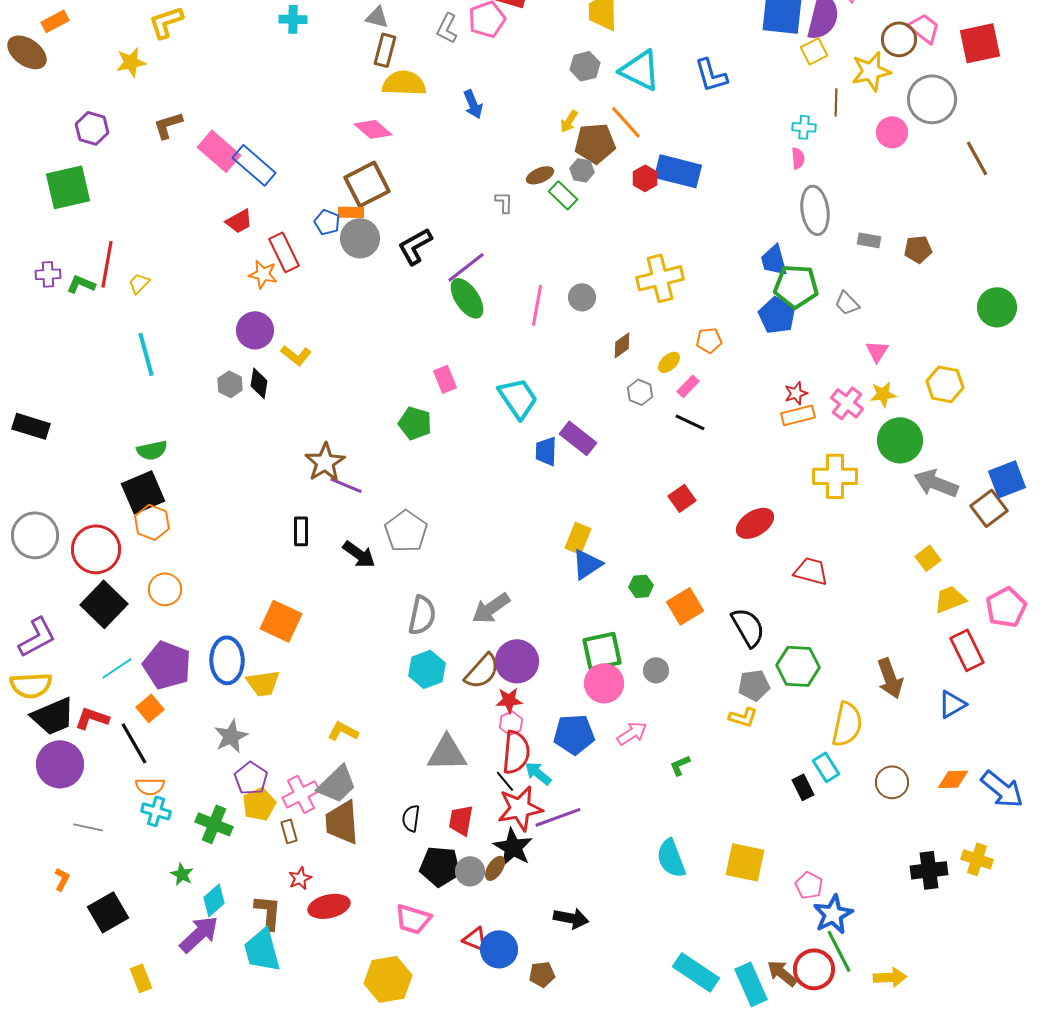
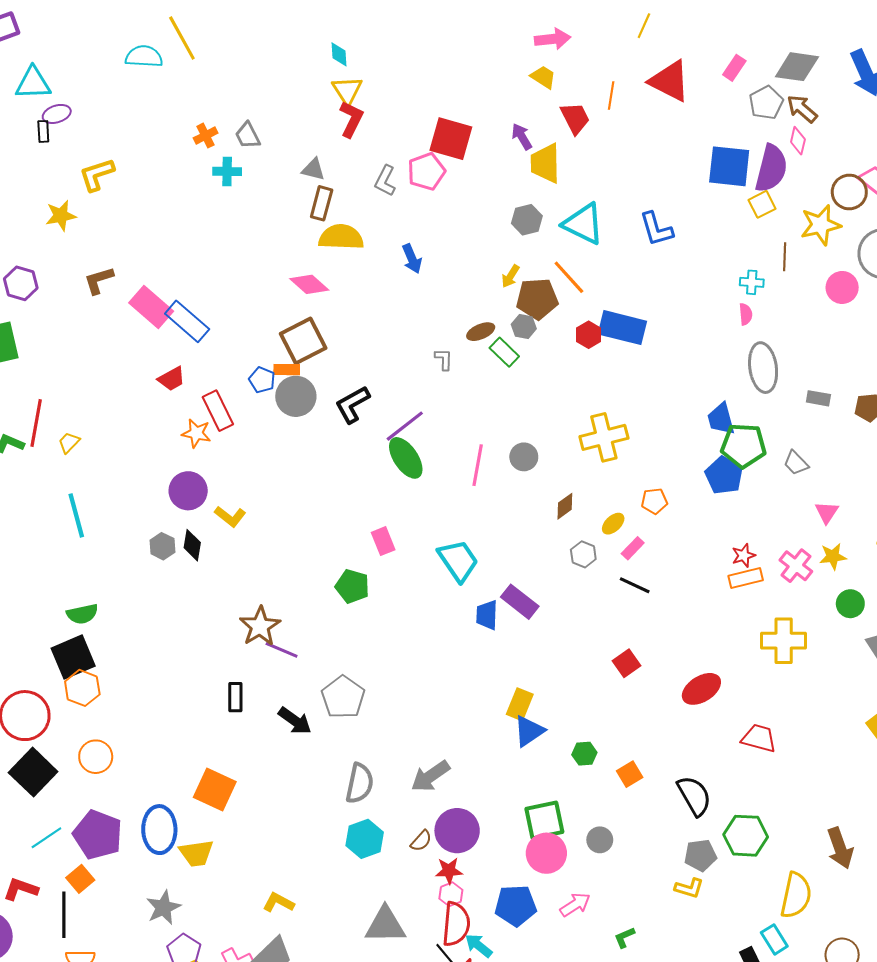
green circle: (900, 440) -> (850, 604), size x0.6
orange square: (685, 606) -> (630, 774), size x0.7
brown semicircle: (482, 671) -> (421, 841), size x0.6
black line: (134, 743) -> (64, 915), turned 30

